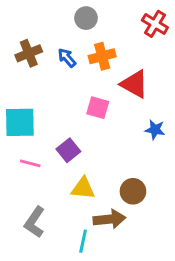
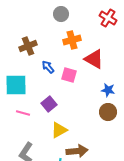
brown cross: (29, 53) -> (28, 46), moved
blue arrow: (67, 58) -> (48, 67), moved
yellow triangle: (83, 188) -> (59, 130), turned -36
brown circle: (133, 191) -> (108, 112), moved

